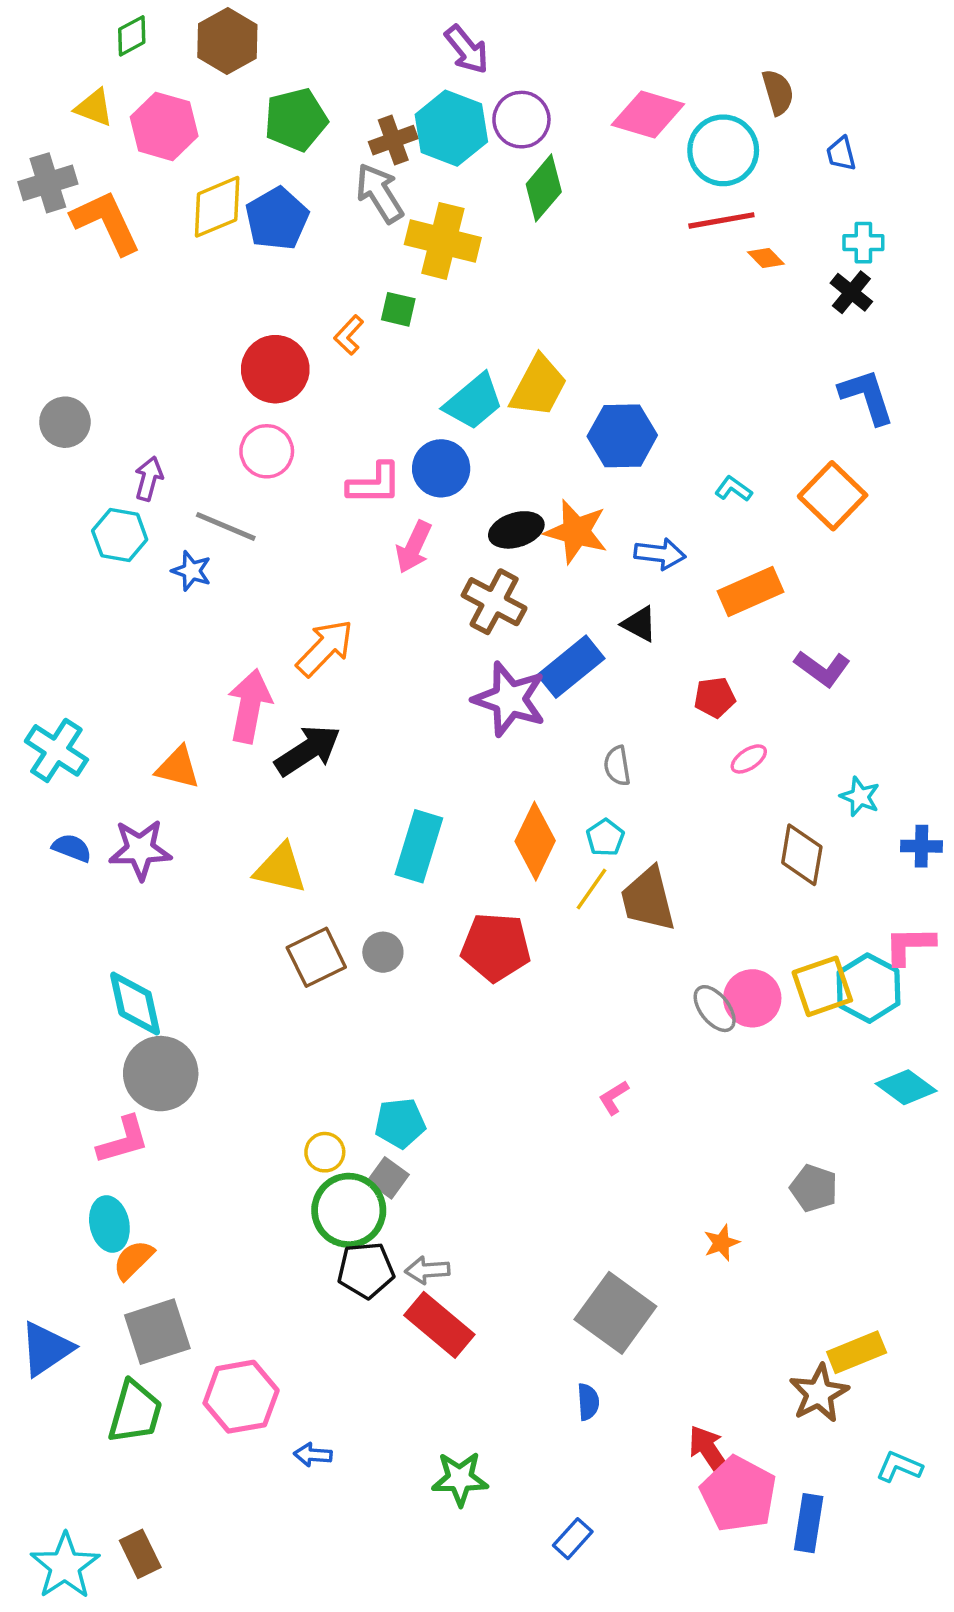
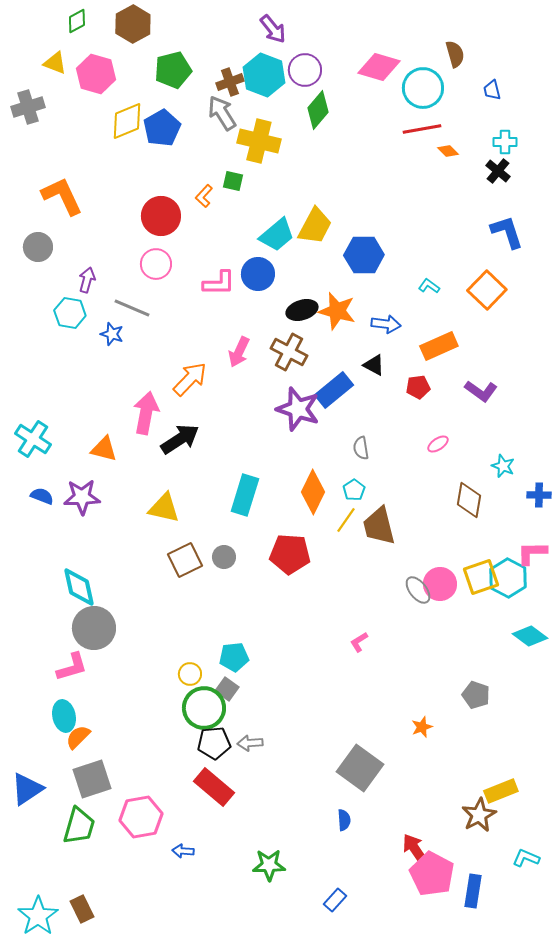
orange L-shape: (106, 222) -> (62, 196), moved
pink arrow: (414, 547) -> (239, 352), moved
red pentagon: (715, 697) -> (418, 387), moved
red rectangle: (439, 1325) -> (214, 787), moved

